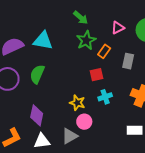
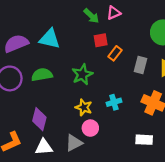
pink triangle: (118, 28) -> (114, 13), moved
green star: (86, 40) -> (82, 74), moved
green semicircle: (37, 74) -> (42, 75), turned 54
red square: (96, 75) -> (101, 40), moved

